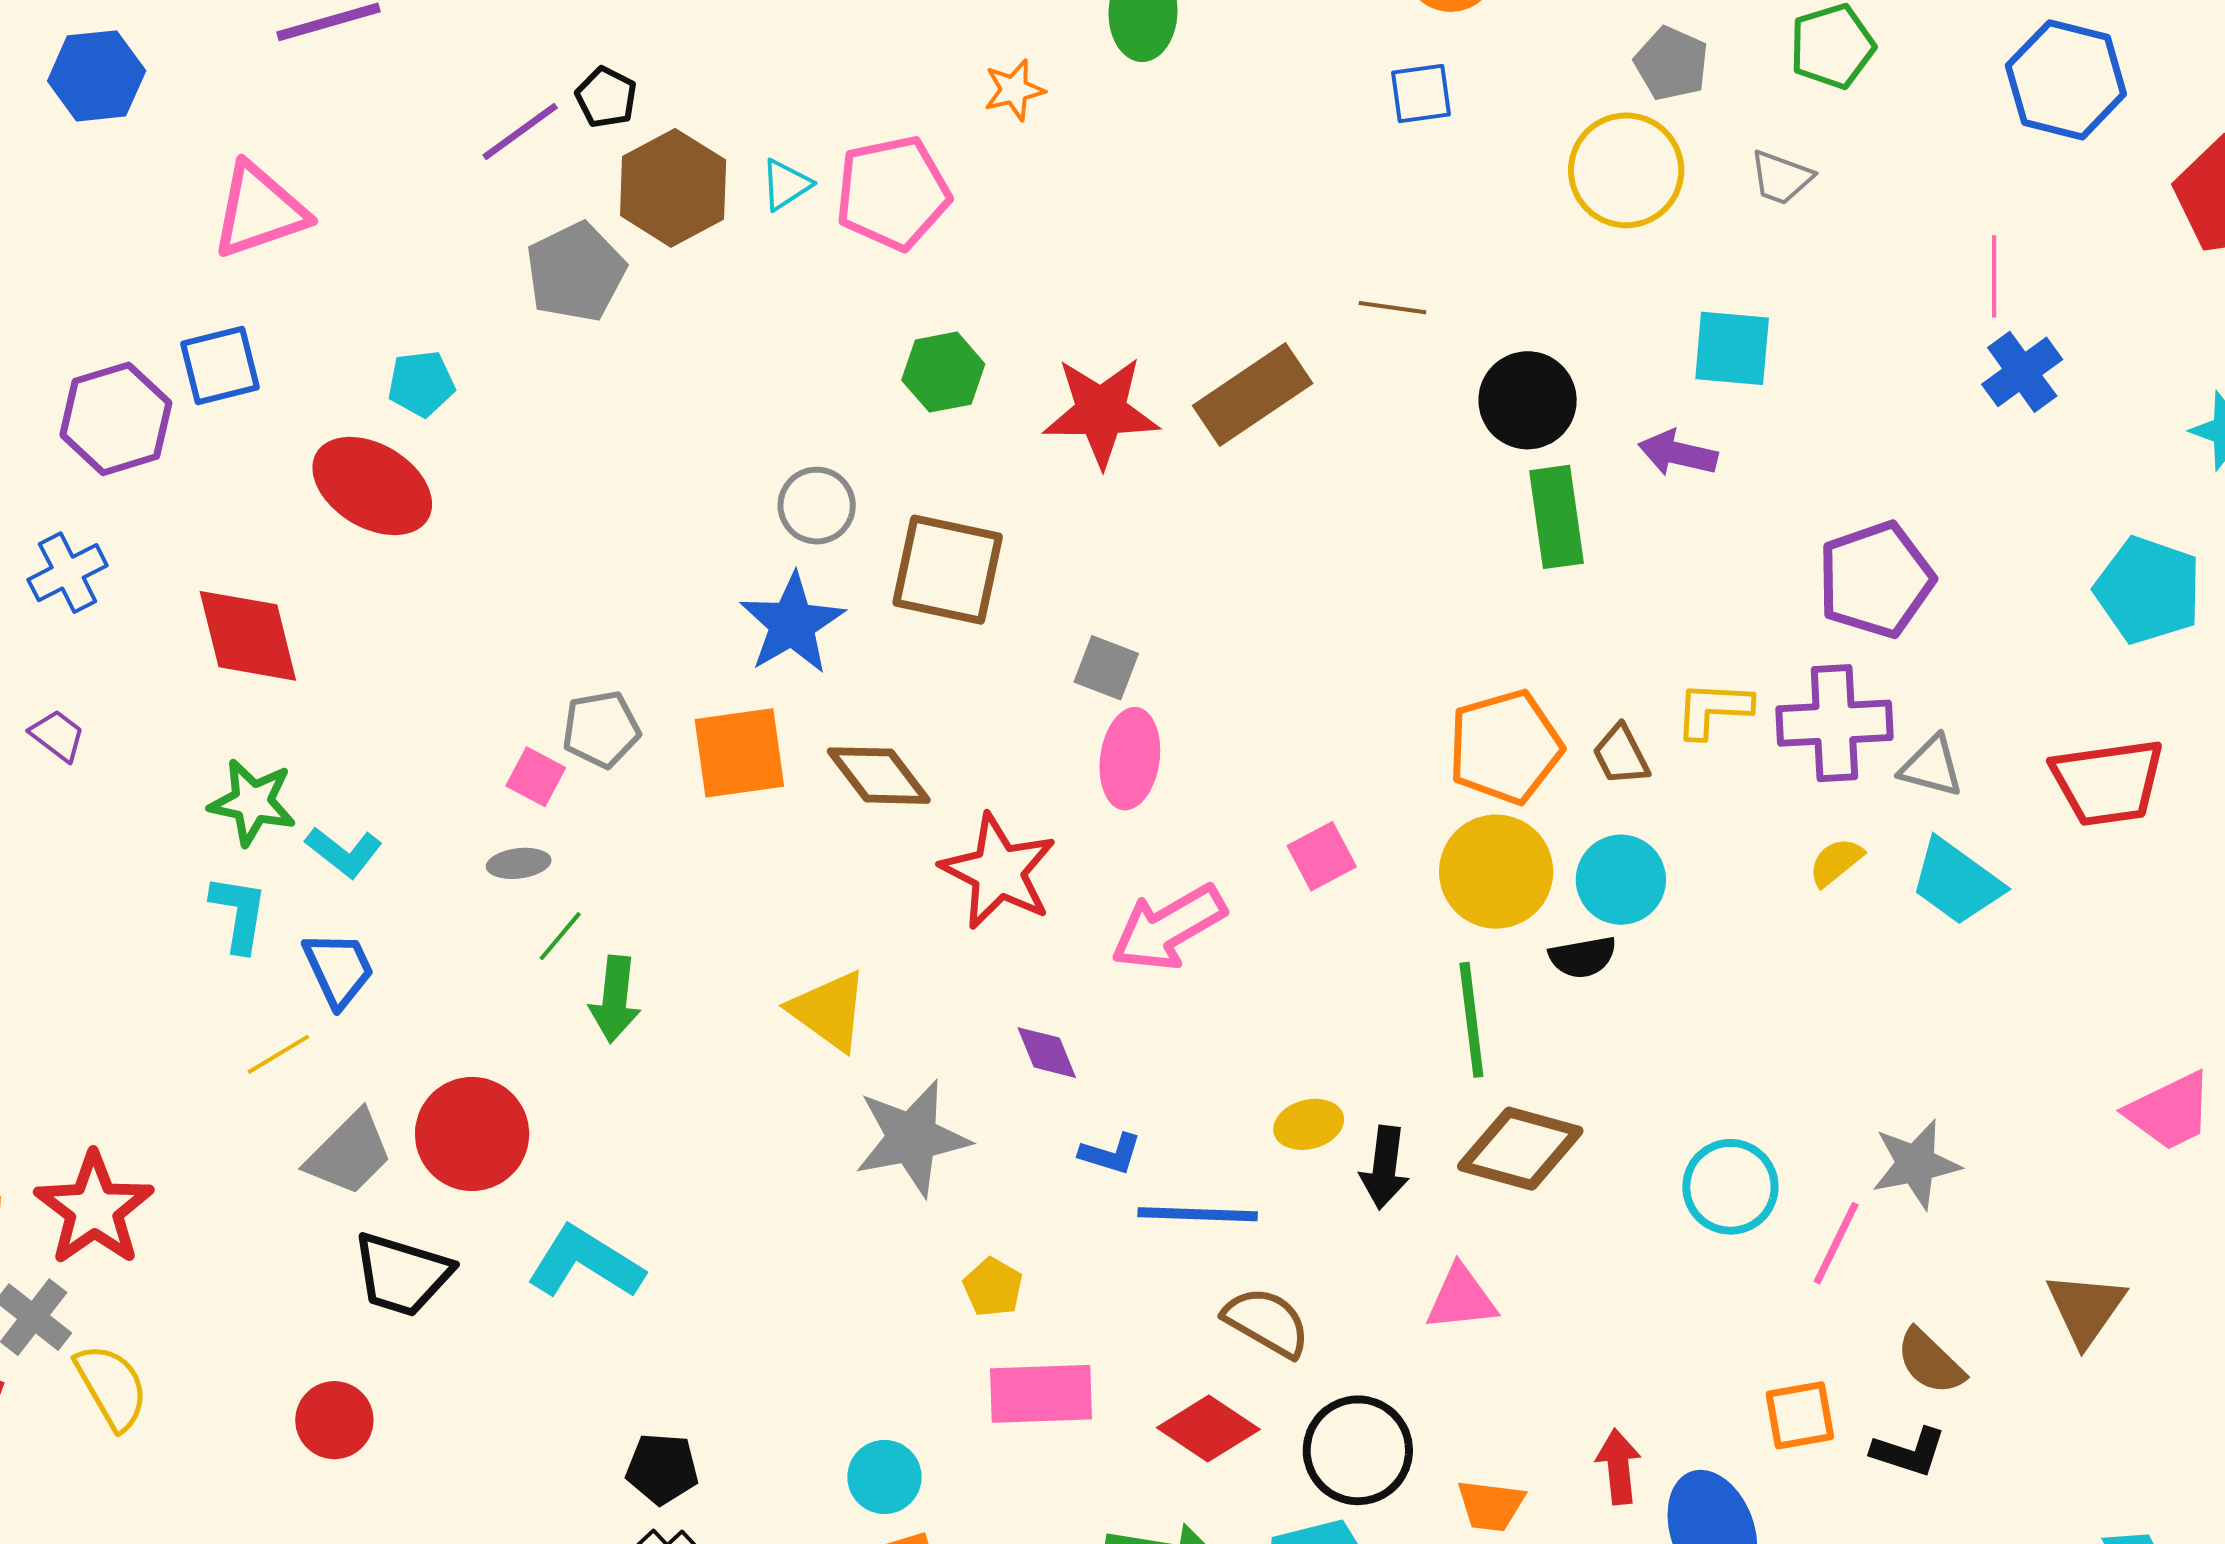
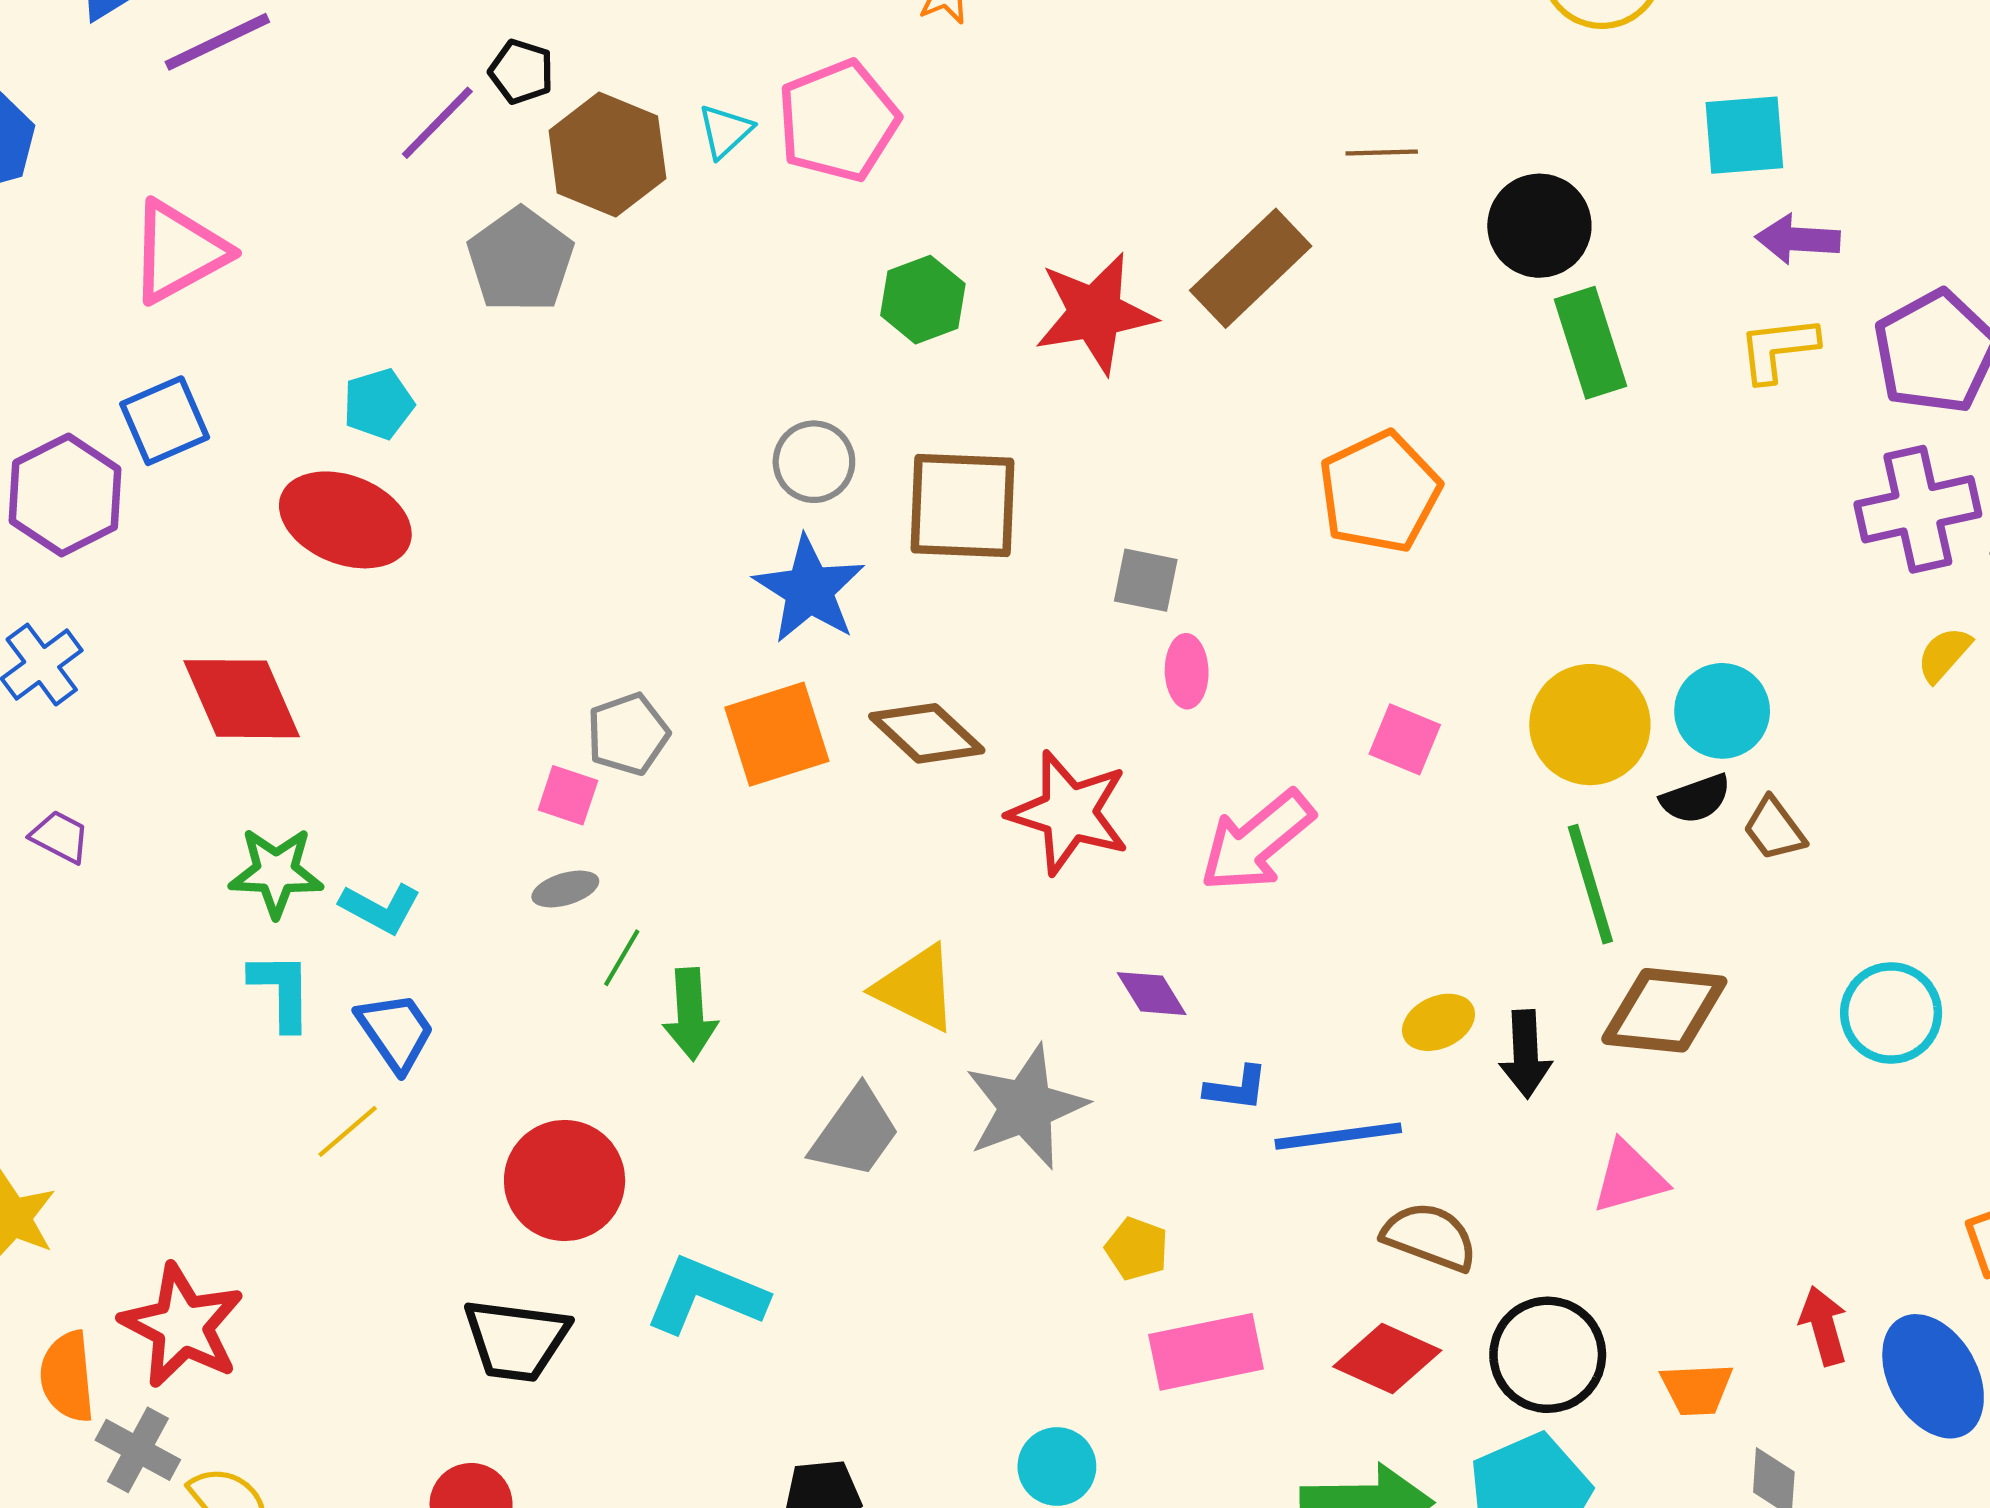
purple arrow: (1678, 453) -> (1798, 239), moved
yellow L-shape: (1713, 709) -> (1778, 349), moved
orange pentagon: (1505, 747) -> (1380, 492), moved
brown trapezoid: (1621, 755) -> (1774, 829), moved
pink ellipse: (1130, 759) -> (1187, 671), size x0.7
pink square: (1322, 856) -> (1405, 739), turned -30
gray trapezoid: (349, 1153) -> (855, 1132), moved

